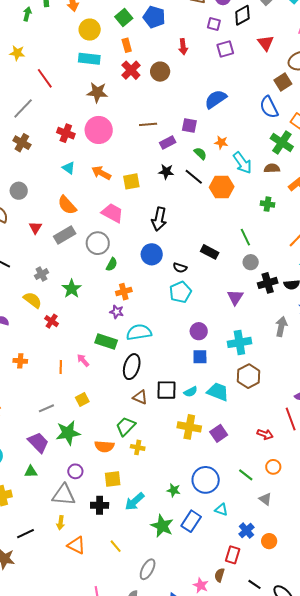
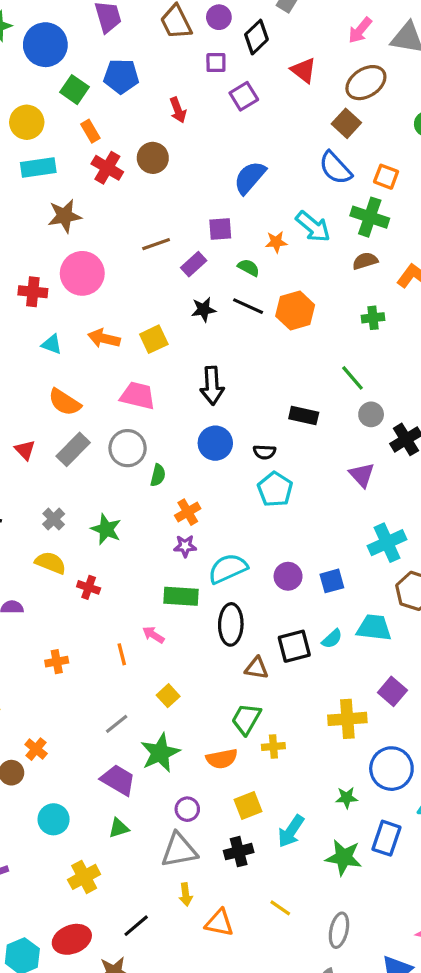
cyan arrow: (242, 163) -> (313, 227), moved
purple circle: (199, 331) -> (288, 576), moved
yellow cross: (189, 427) -> (347, 719), moved

